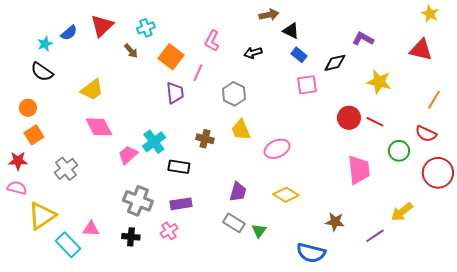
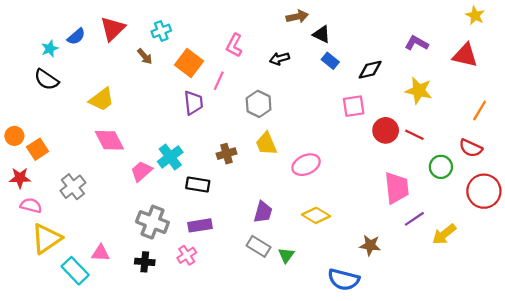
purple L-shape: (363, 39) -> (417, 43), moved
pink square: (307, 85) -> (354, 106), moved
orange circle: (28, 108) -> (14, 136), moved
brown cross: (205, 139) -> (227, 154), turned -30
pink semicircle: (17, 188) -> (31, 206), moved
purple line: (375, 236) -> (414, 219), moved

